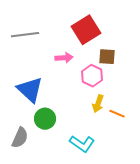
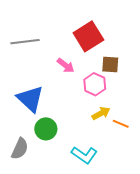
pink arrow: (64, 58) -> (66, 65), turned 42
yellow arrow: (98, 104) -> (101, 113), turned -138

